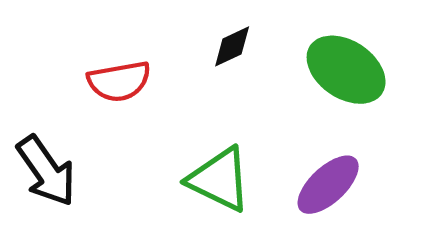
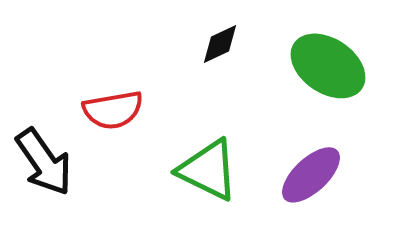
red semicircle: (119, 81) -> (113, 110), moved

